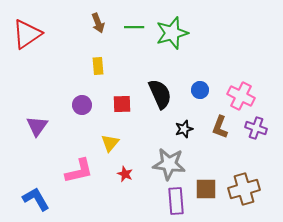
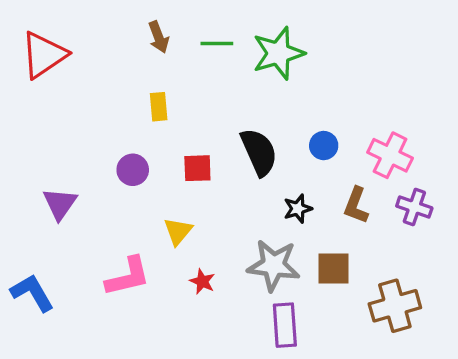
brown square: (206, 189) -> (333, 269), moved
blue L-shape: (36, 199) -> (32, 293), moved

